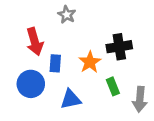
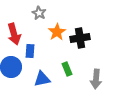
orange star: (90, 62) -> (57, 32), moved
green rectangle: (113, 86) -> (67, 69), moved

